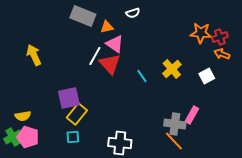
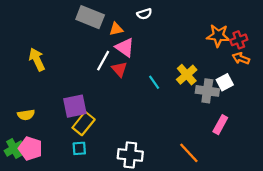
red triangle: (110, 64) -> (119, 69), size x0.7
pink rectangle: (192, 115) -> (220, 125), moved
yellow semicircle: (23, 116) -> (26, 115), moved
gray cross: (175, 124) -> (207, 91), moved

